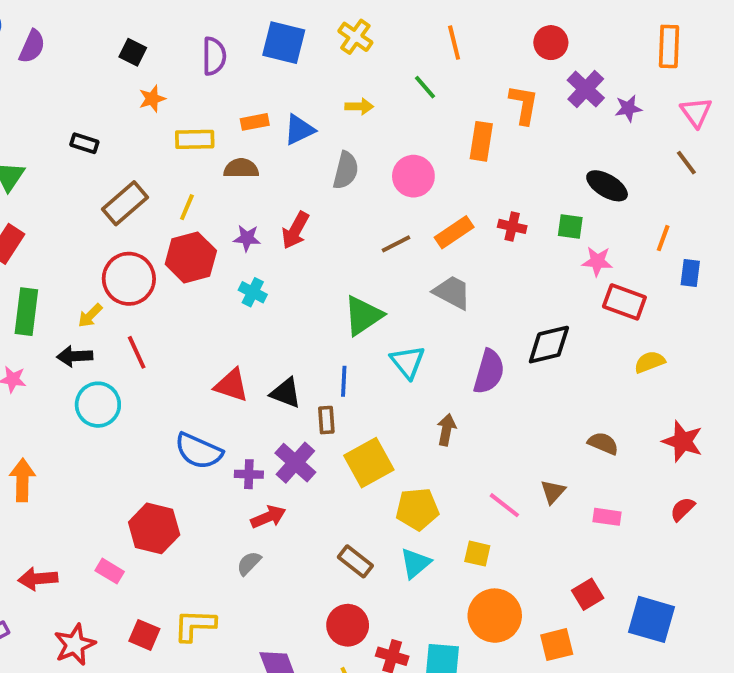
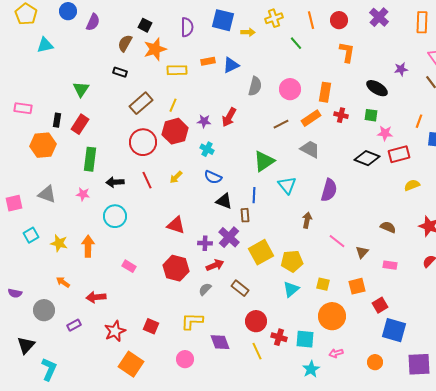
yellow cross: (355, 37) -> (274, 18), moved, turned 36
red circle: (551, 43) -> (339, 20), moved
purple cross: (586, 89) -> (379, 17), moved
orange star: (152, 99) -> (155, 49), size x1.6
yellow arrow: (359, 106) -> (248, 32), moved
purple star: (628, 108) -> (401, 69), moved
orange rectangle: (481, 141) -> (325, 92), moved
brown semicircle: (241, 168) -> (125, 43), moved, turned -60
black ellipse: (607, 186) -> (377, 88), moved
red rectangle: (624, 302) -> (399, 154), turned -35
yellow arrow: (90, 316) -> (176, 177), moved
black diamond: (549, 345) -> (367, 158), moved, turned 35
red triangle: (231, 385) -> (176, 225), moved
cyan circle: (98, 405) -> (115, 216), moved
blue semicircle: (199, 451) -> (213, 177), moved, size x0.7
yellow square: (369, 463) -> (261, 252), moved
pink line: (504, 505) -> (337, 241), moved
red hexagon: (154, 528) -> (176, 268), moved
brown rectangle: (355, 561) -> (240, 288), moved
pink rectangle: (110, 571) -> (129, 266), moved
blue square: (652, 619) -> (394, 330), moved
yellow L-shape: (195, 625) -> (192, 321), moved
orange square: (557, 645) -> (357, 286), moved

